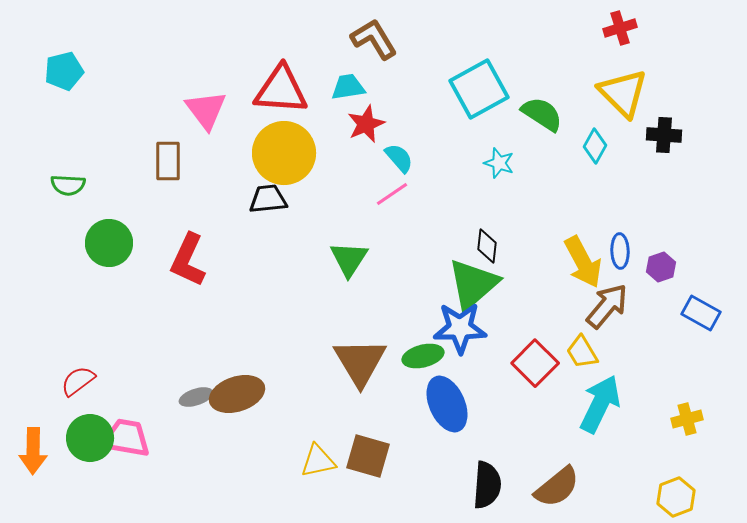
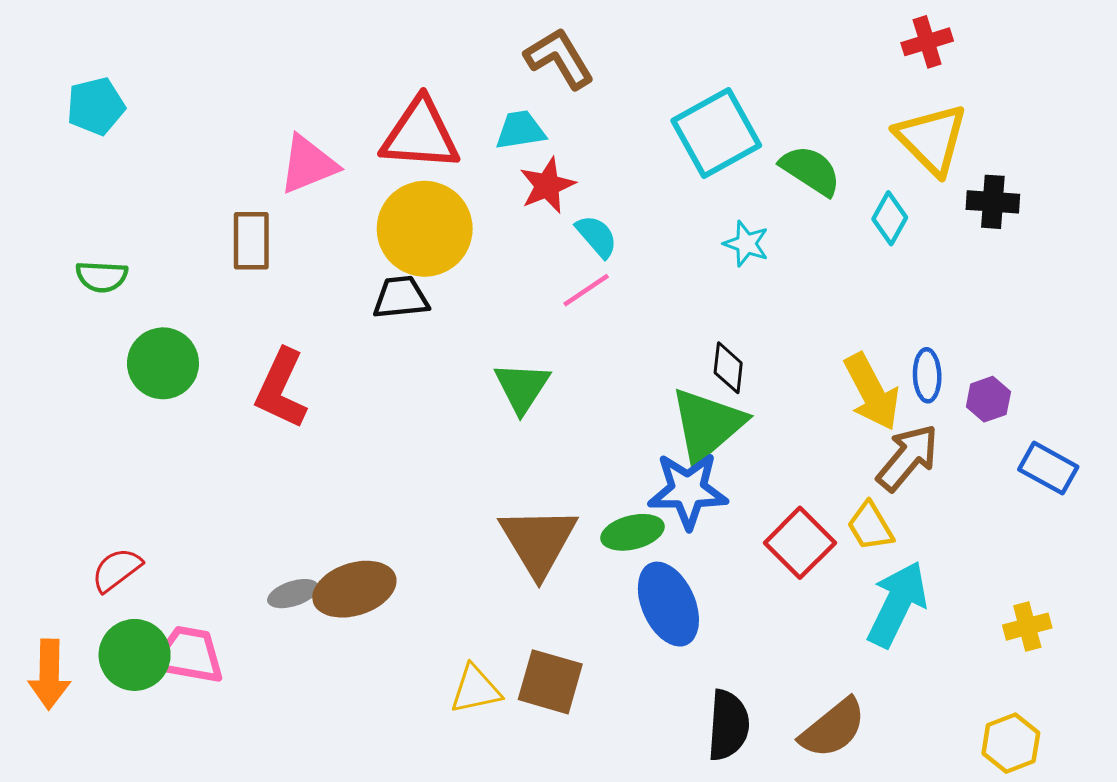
pink triangle: (206, 110) -> (308, 164), turned 45

